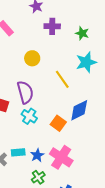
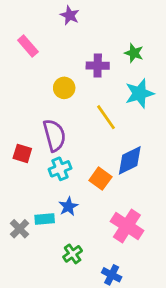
purple cross: (52, 26) -> (98, 66), moved
cyan cross: (29, 116) -> (60, 169), turned 35
blue star: (37, 155) -> (68, 206), moved
pink cross: (61, 157) -> (127, 226), moved

